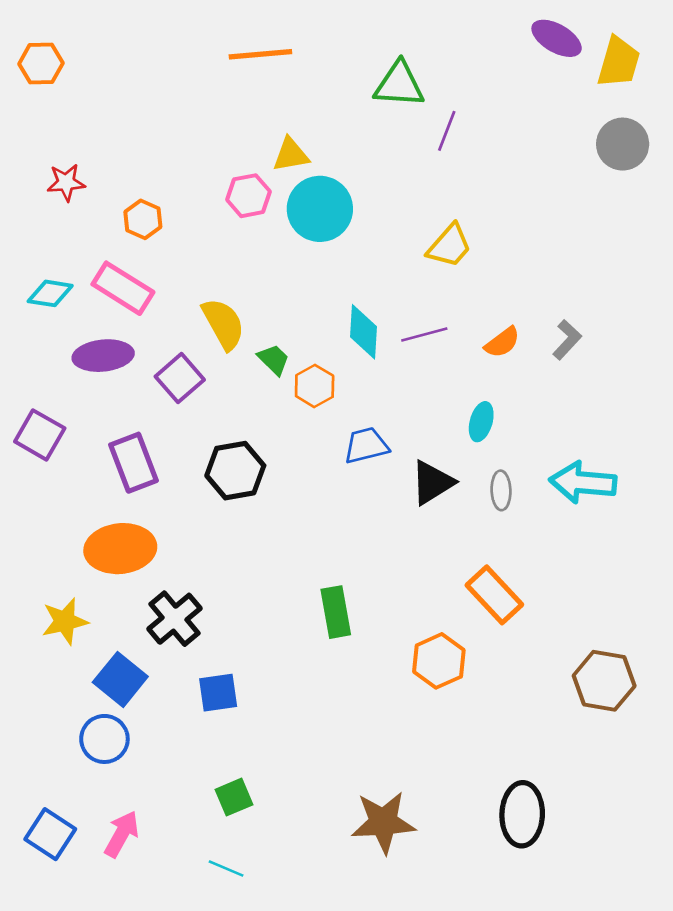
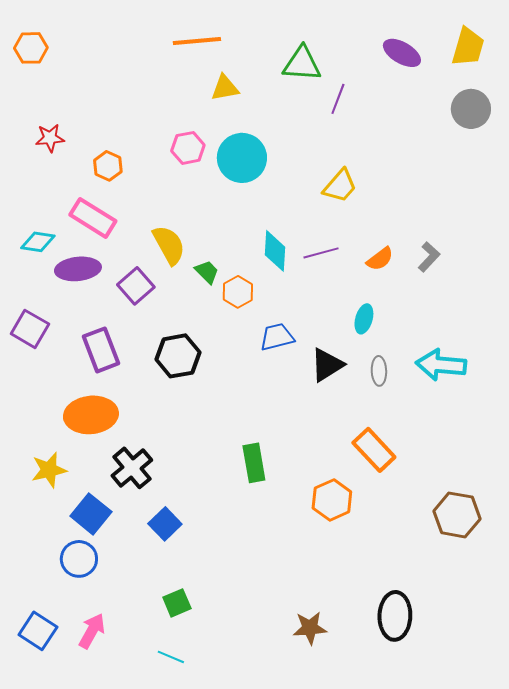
purple ellipse: (557, 38) -> (402, 53), moved
yellow triangle: (291, 155) -> (225, 88), moved
cyan diamond: (50, 293) -> (38, 242), moved
blue square: (218, 693) -> (165, 524), turned -36
brown star: (383, 822) -> (310, 628), moved, size x0.7

